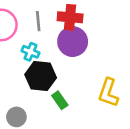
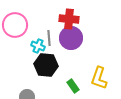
gray line: (38, 21) -> (49, 38), moved
green rectangle: (60, 100) -> (73, 86), moved

